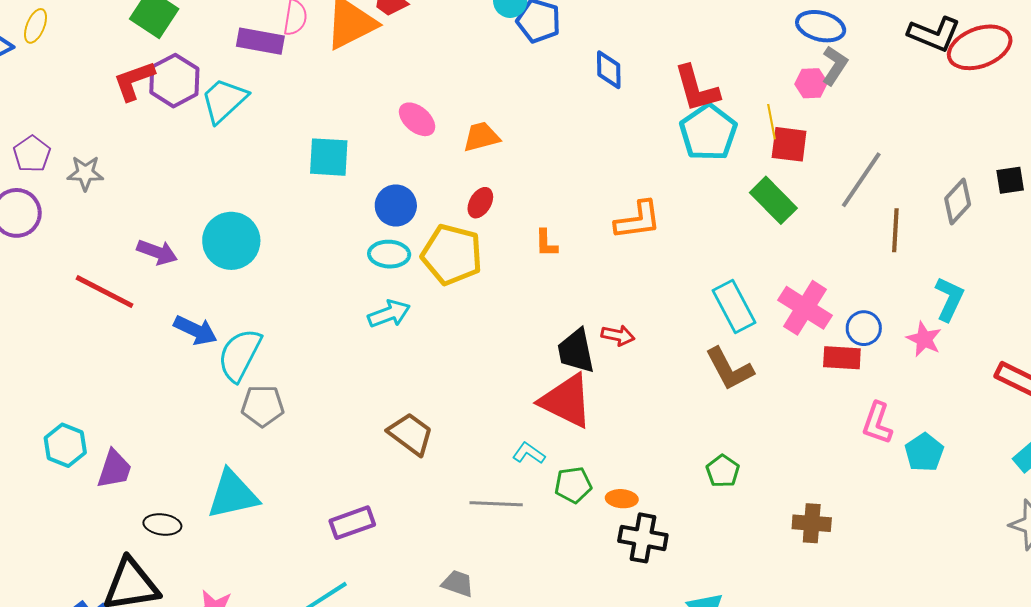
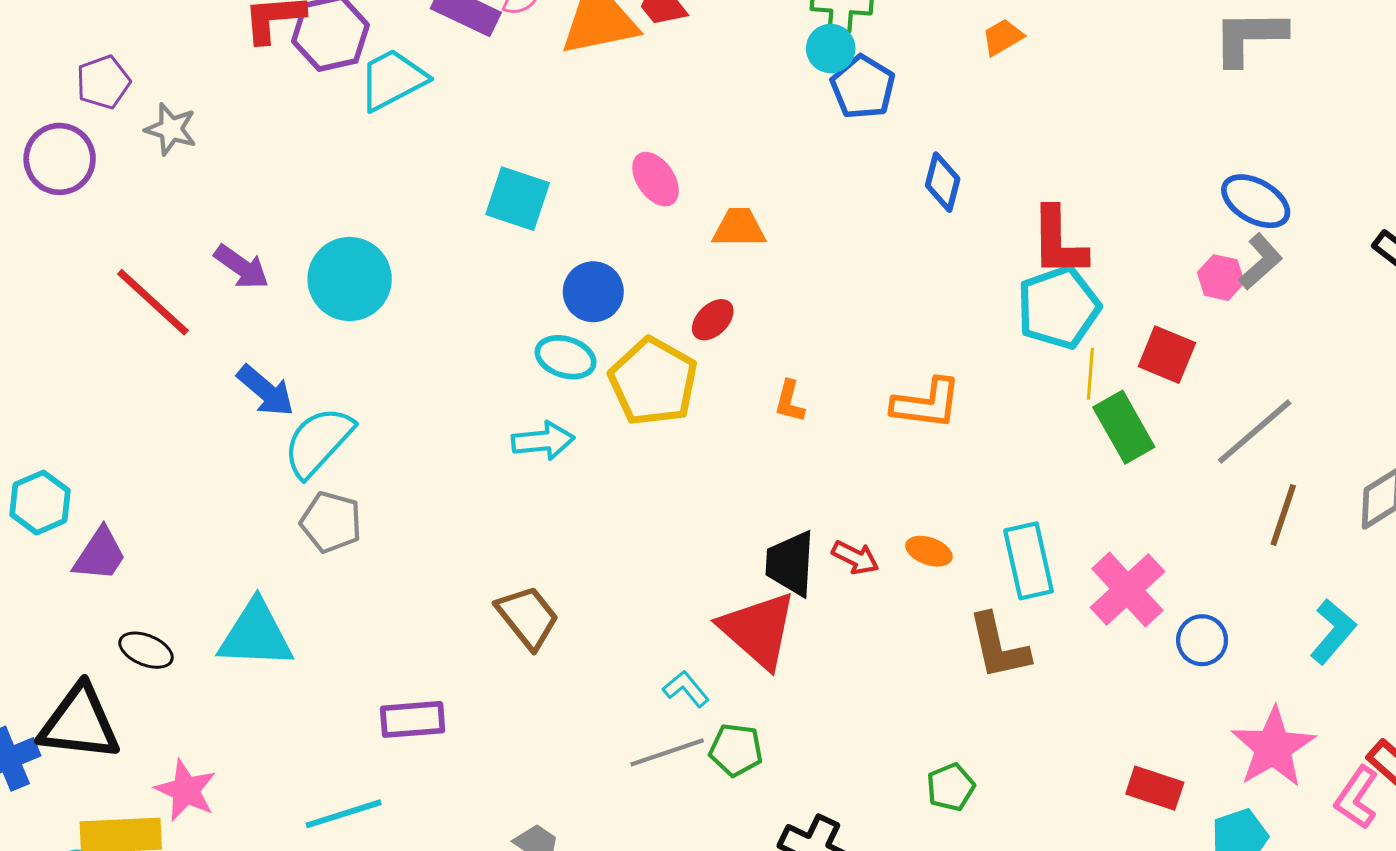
yellow line: (771, 122) -> (1090, 374), moved
pink star: (924, 339) -> (1273, 747), moved, size x1.6
red rectangle: (842, 358) -> (1155, 788), moved
pink L-shape: (877, 423) -> (1357, 798), moved
orange ellipse: (622, 499) -> (929, 551), moved
gray line: (496, 504) -> (667, 752), moved, turned -36

